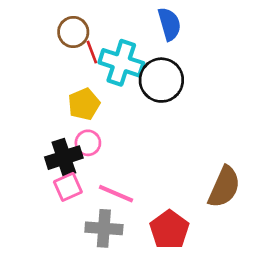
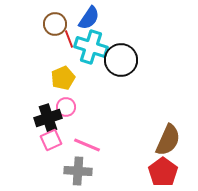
blue semicircle: (169, 24) -> (89, 18), moved, turned 50
red pentagon: (169, 230) -> (163, 172), moved

